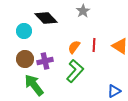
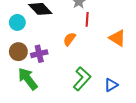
red line: (94, 45) -> (87, 19), moved
green L-shape: (75, 71) -> (82, 79), moved

